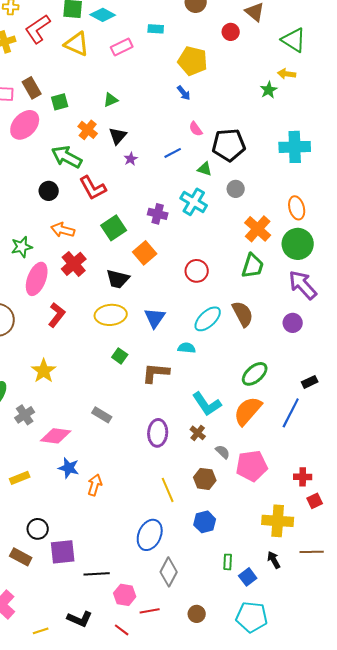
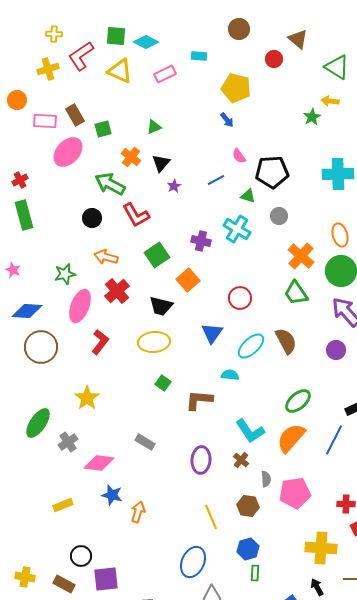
green trapezoid: (253, 266) -> (296, 293), turned 128
blue triangle: (155, 318) -> (212, 333), moved
gray semicircle: (223, 452) -> (266, 479), turned 42
green rectangle: (228, 562) -> (255, 573), moved

